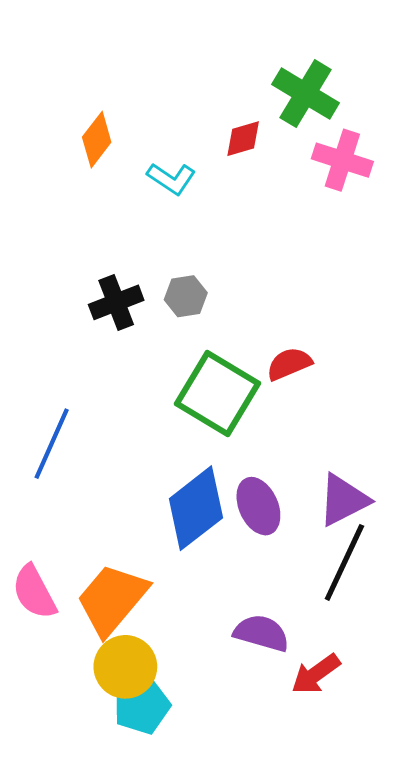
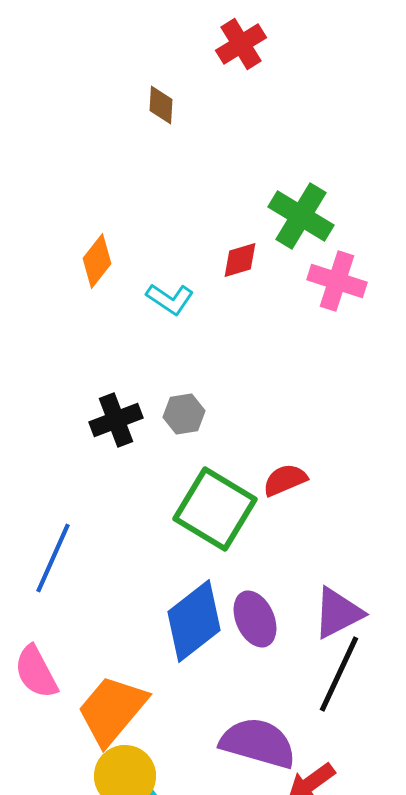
pink semicircle: (34, 592) -> (36, 672), moved
purple semicircle: (261, 633) -> (258, 743), size x1.4

